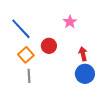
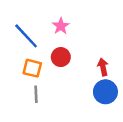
pink star: (70, 22) -> (61, 26), moved
orange square: (26, 55) -> (32, 68), turned -35

